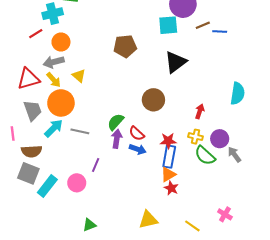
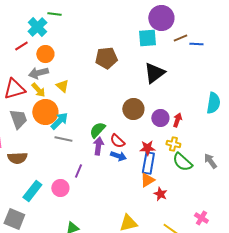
cyan cross: (53, 14) -> (37, 27), turned -30
cyan arrow: (54, 128) -> (59, 121), moved
purple circle: (220, 139) -> (160, 118), moved
gray square: (28, 173) -> (14, 219), moved
red star: (171, 188) -> (160, 194), moved

